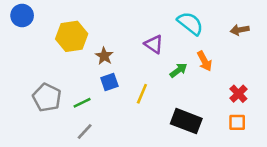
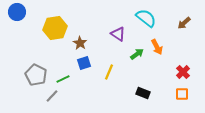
brown arrow: (240, 30) -> (184, 23), turned -32
black rectangle: (186, 121) -> (143, 93), size x0.6
gray line: (85, 131) -> (52, 96), moved

